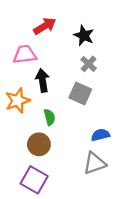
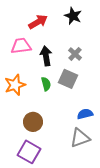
black star: (84, 35) -> (73, 16), moved
black arrow: (42, 80) -> (46, 56), moved
green semicircle: (50, 117) -> (46, 84), moved

